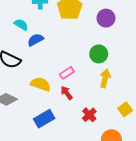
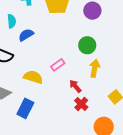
cyan semicircle: (21, 25) -> (12, 21), turned 56
red arrow: (67, 93) -> (75, 86), moved
blue rectangle: (44, 119) -> (25, 108), moved, turned -30

